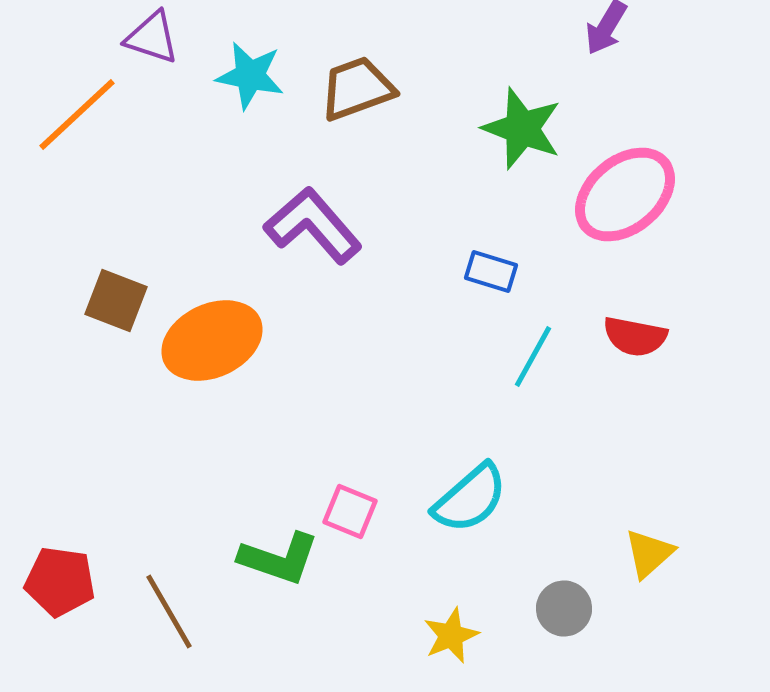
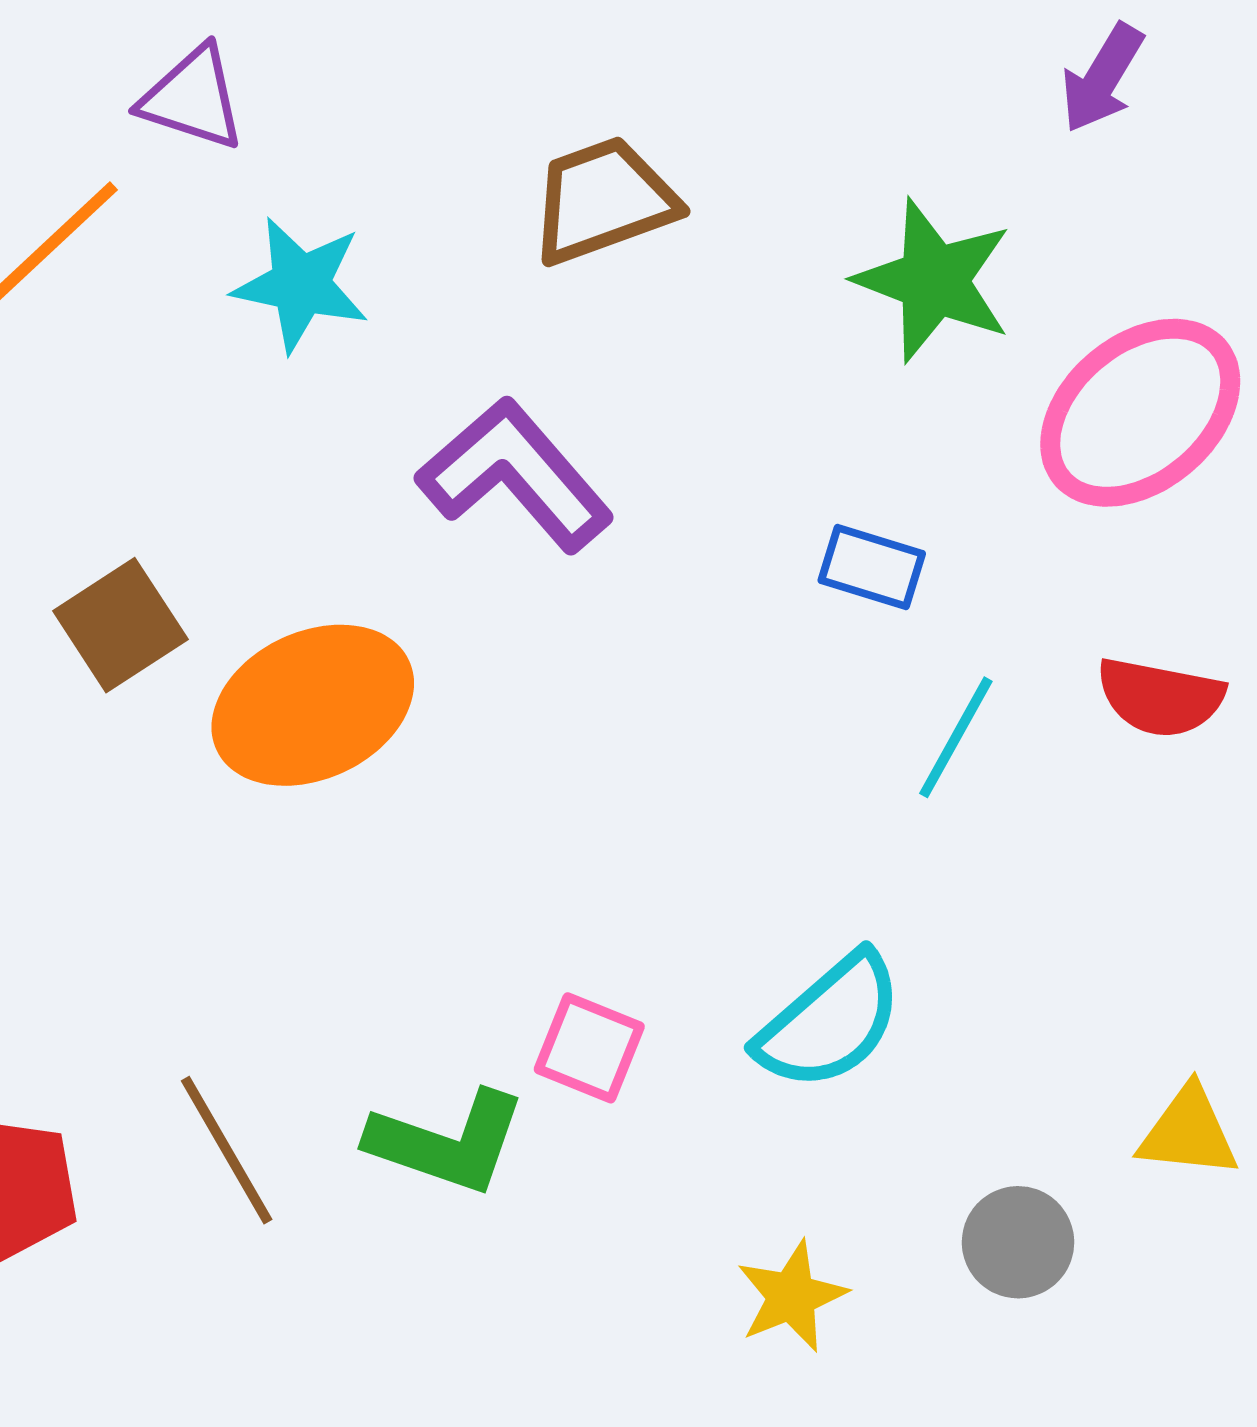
cyan star: (250, 76) -> (301, 285), moved
brown square: (116, 300) -> (120, 625), turned 36
yellow triangle: (649, 554) -> (1188, 1132), turned 48
brown line: (169, 612) -> (227, 1150), moved

